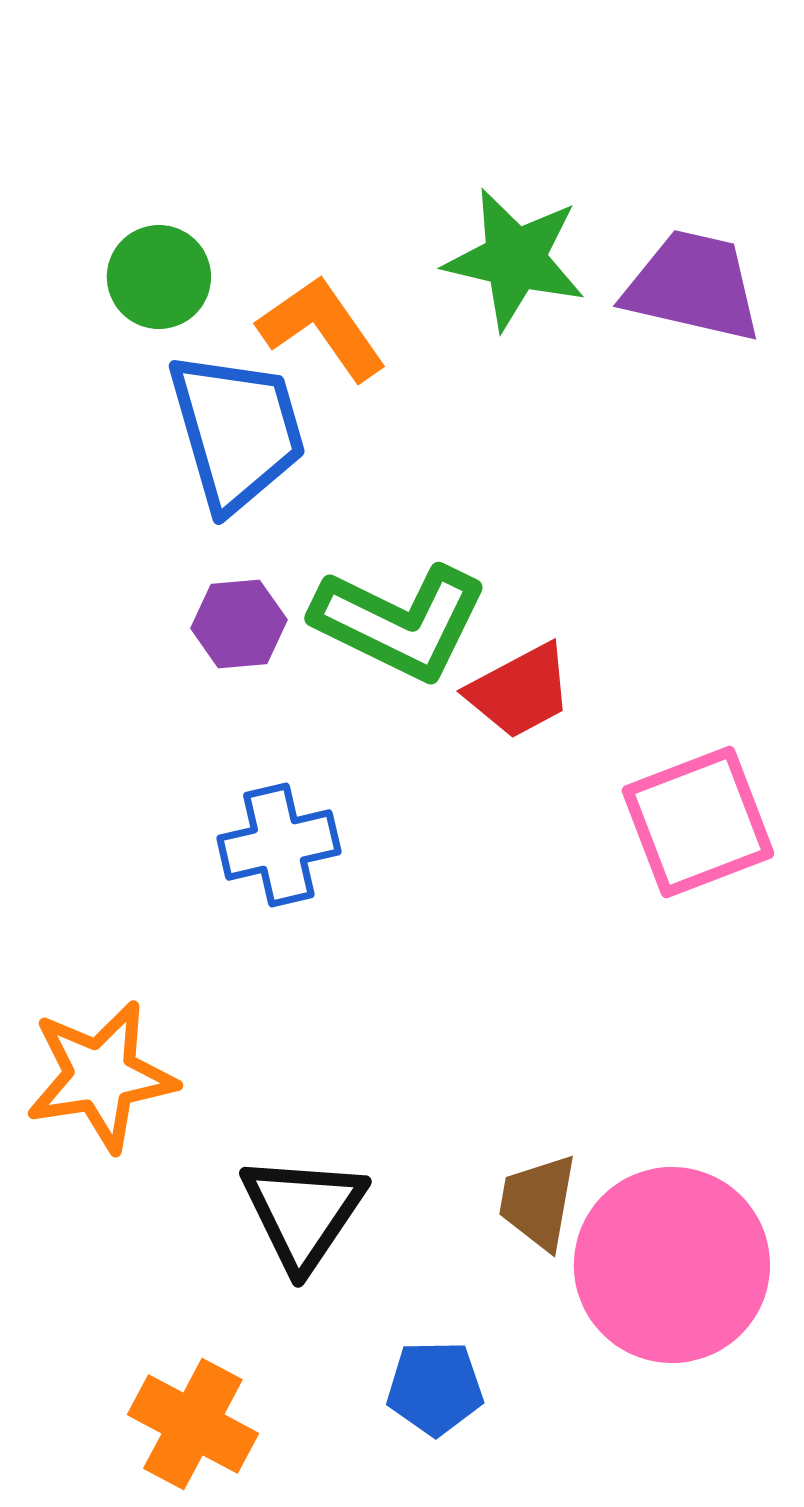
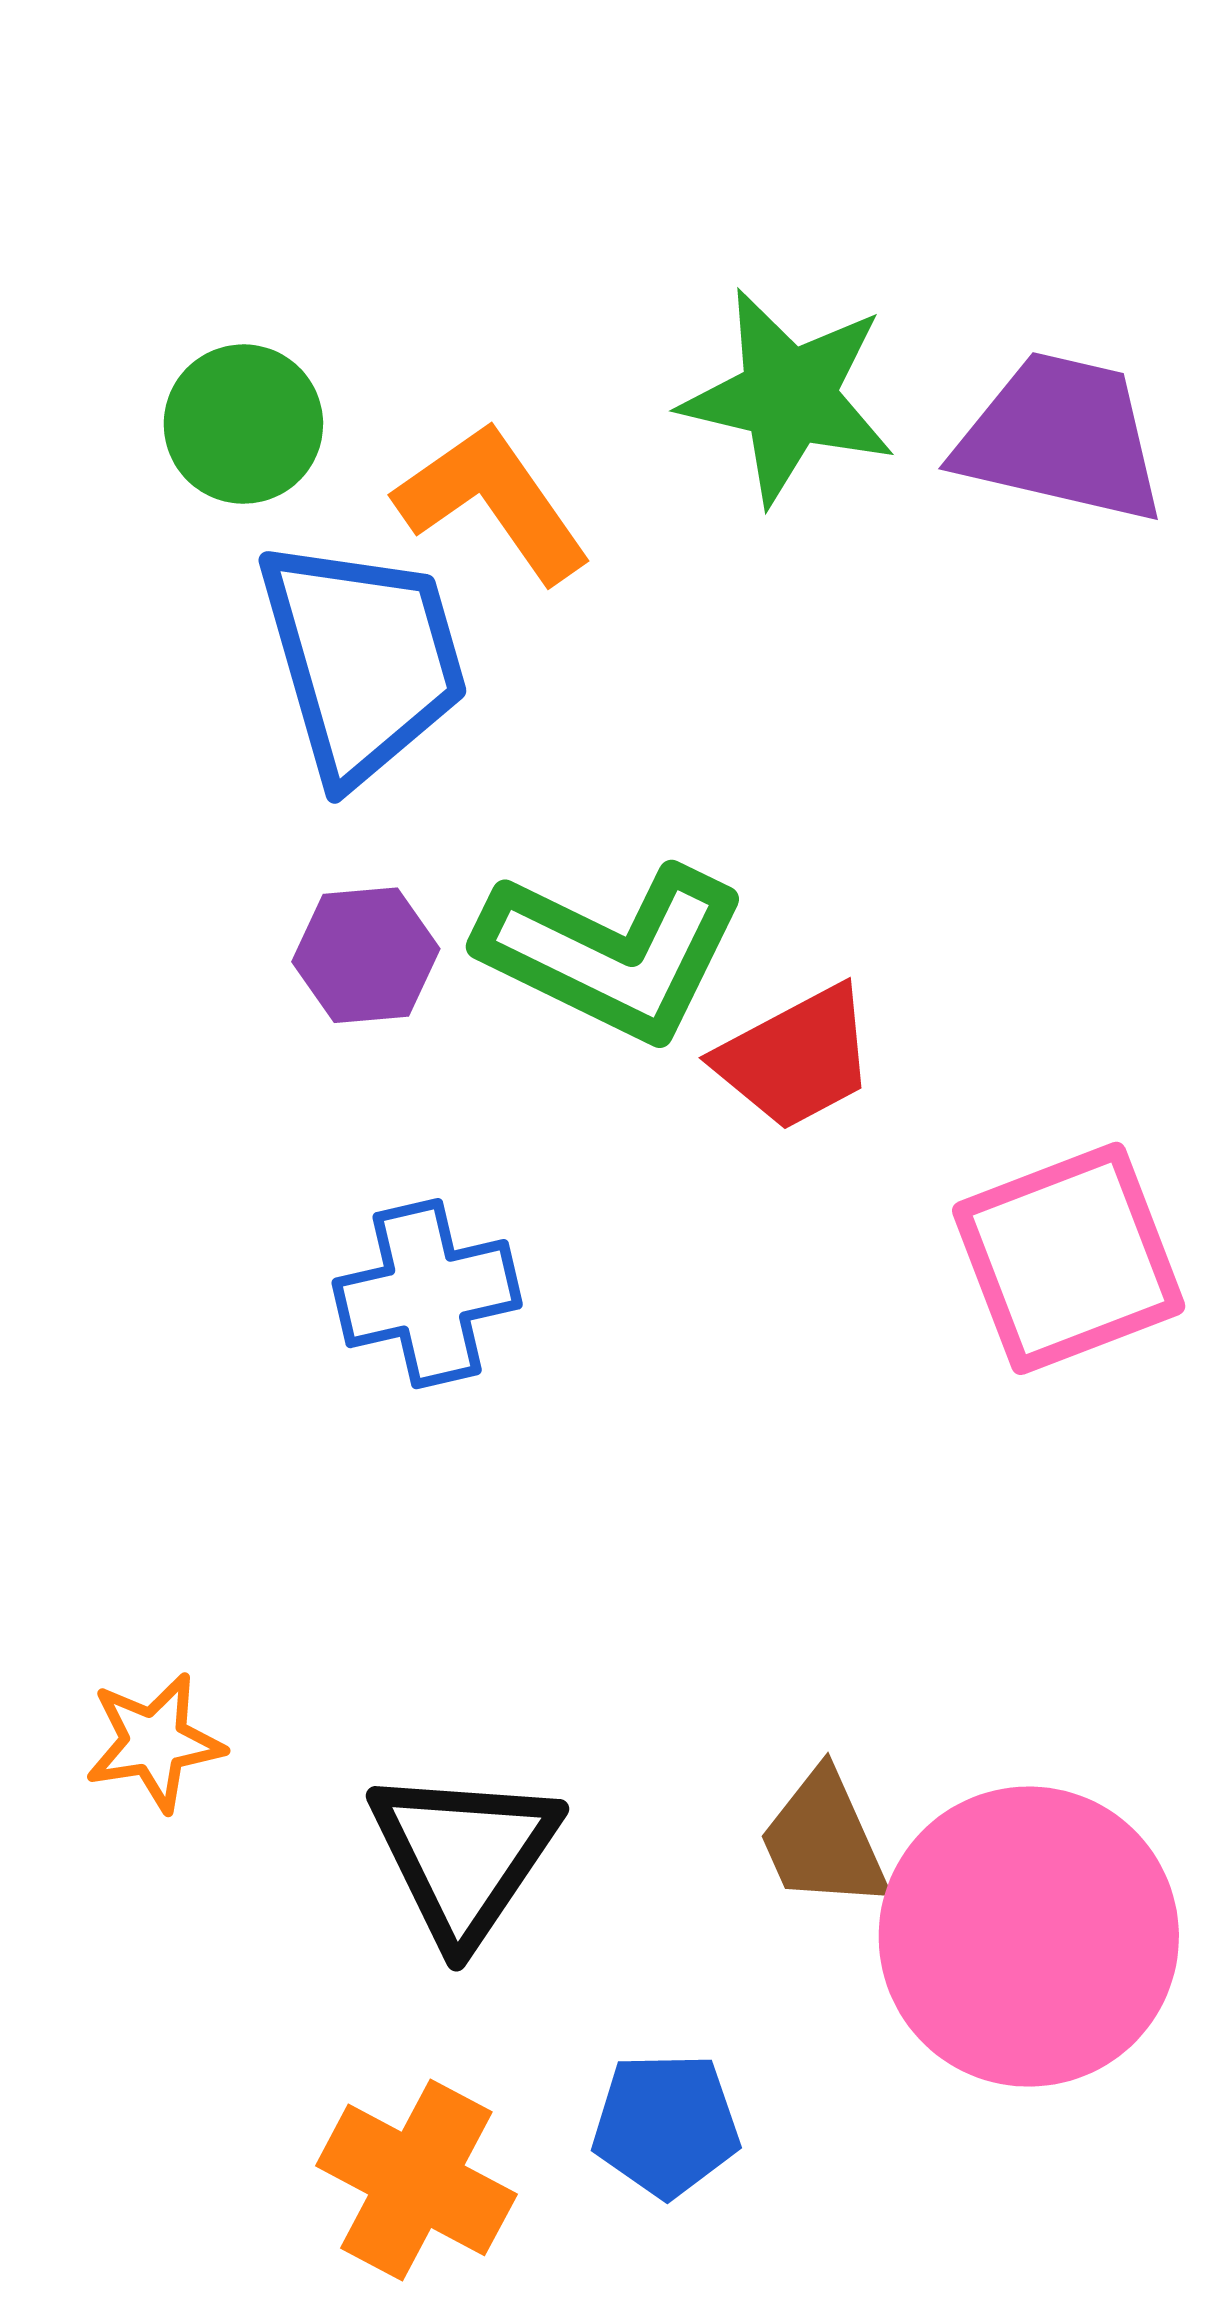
orange star: (101, 1076) -> (155, 1742), moved, size x0.6
brown trapezoid: (538, 1202) -> (824, 1840), turned -34
orange cross: (193, 1424) -> (416, 2180), moved

